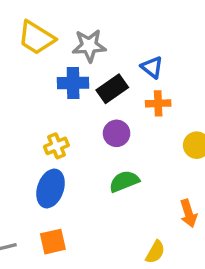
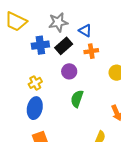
gray star: (89, 46) -> (58, 22), moved
green semicircle: (124, 181) -> (77, 99), turned -42

